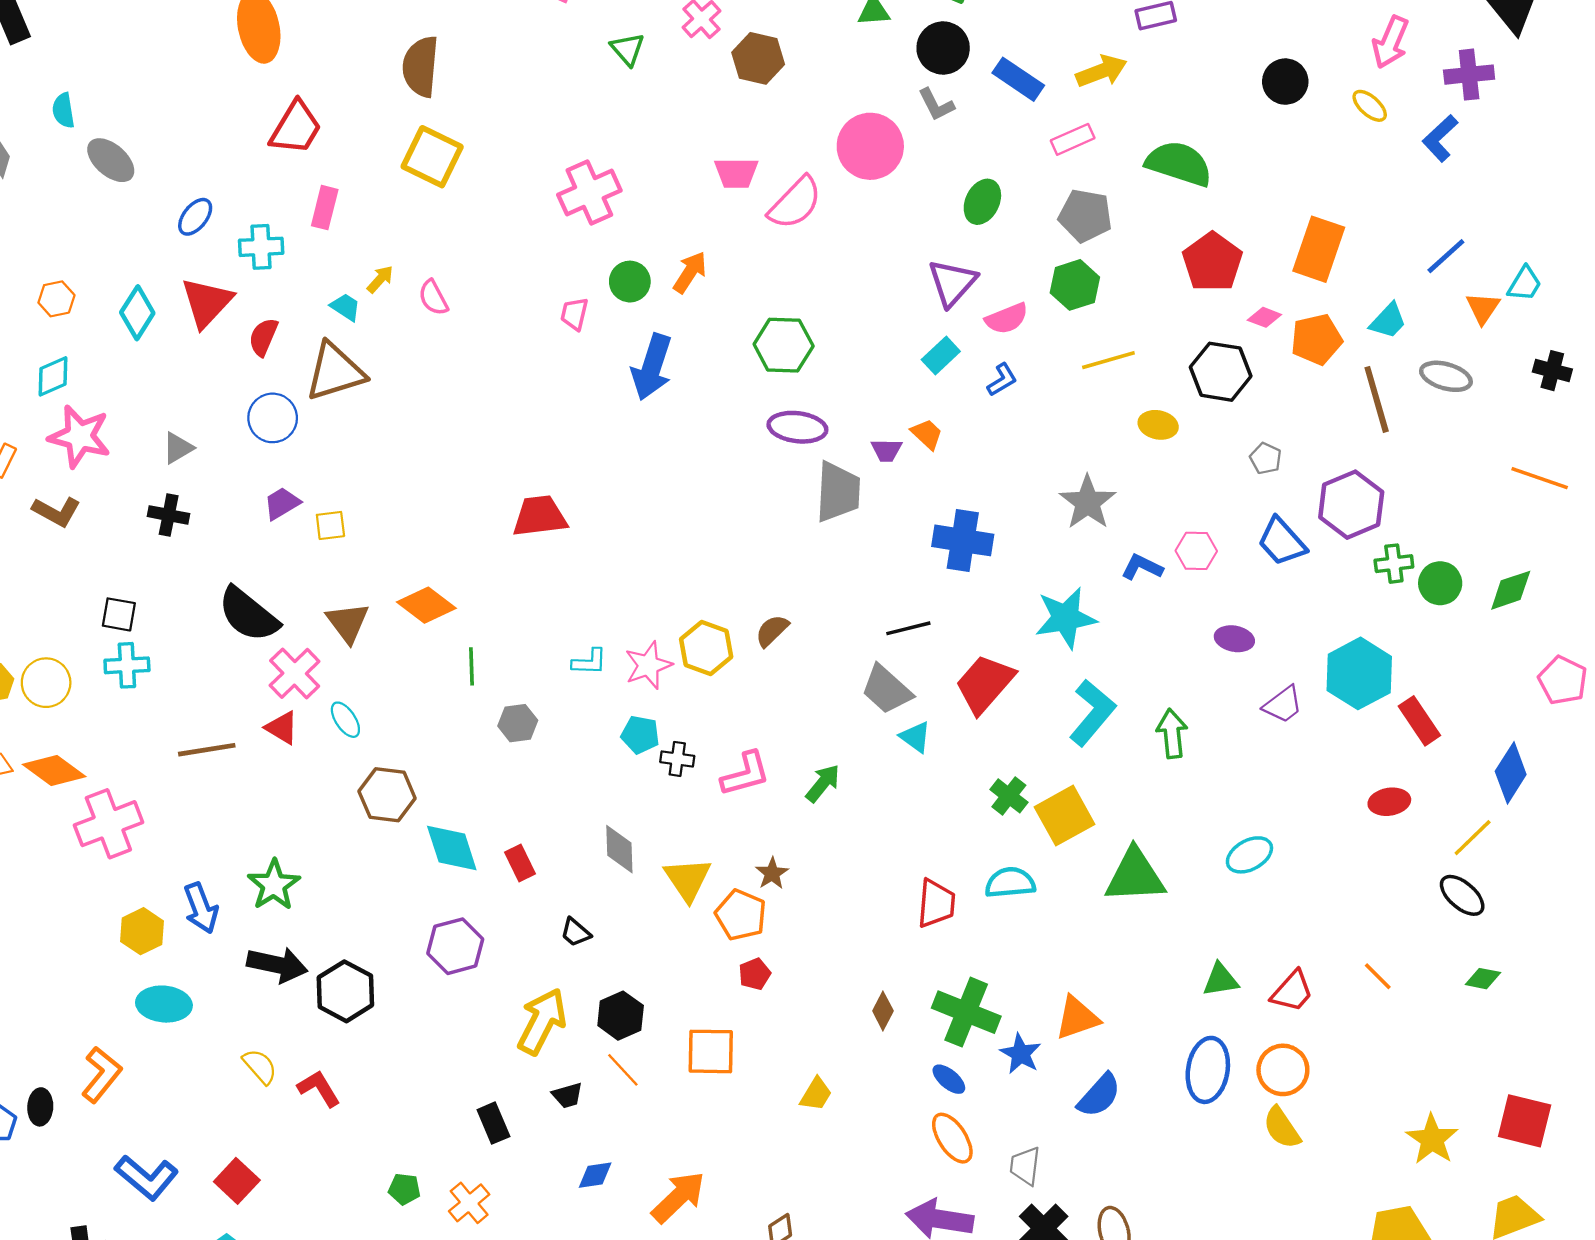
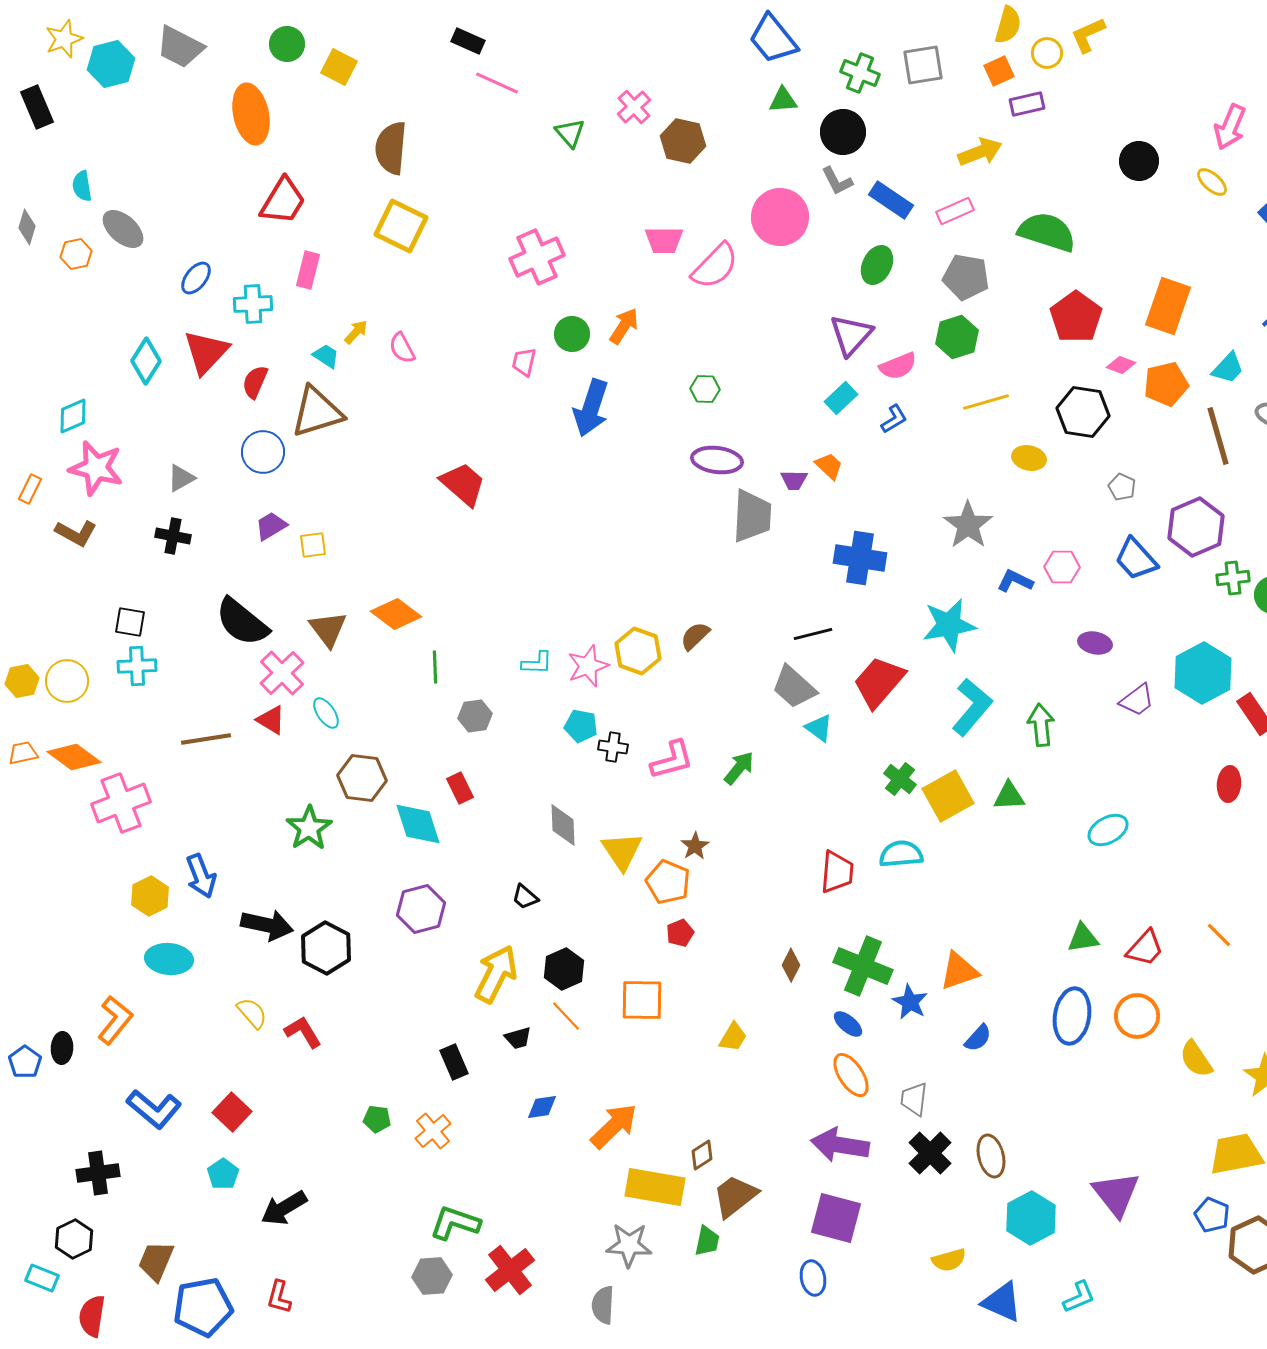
blue rectangle: (1018, 79) -> (891, 200), moved
orange hexagon: (56, 299) -> (76, 254), moved
green hexagon: (784, 345) -> (705, 389), size x0.6
red trapezoid: (540, 516) -> (463, 484), moved, turned 48
red ellipse: (1389, 802) -> (1229, 784), turned -76
red rectangle: (520, 863) -> (460, 788), moved
green triangle: (1135, 876) -> (1009, 796), moved, size x0.6
green star: (274, 885) -> (309, 828), moved
blue semicircle: (1099, 1095) -> (978, 1038), size x0.7
yellow semicircle: (1282, 1128) -> (1196, 1059), moved

